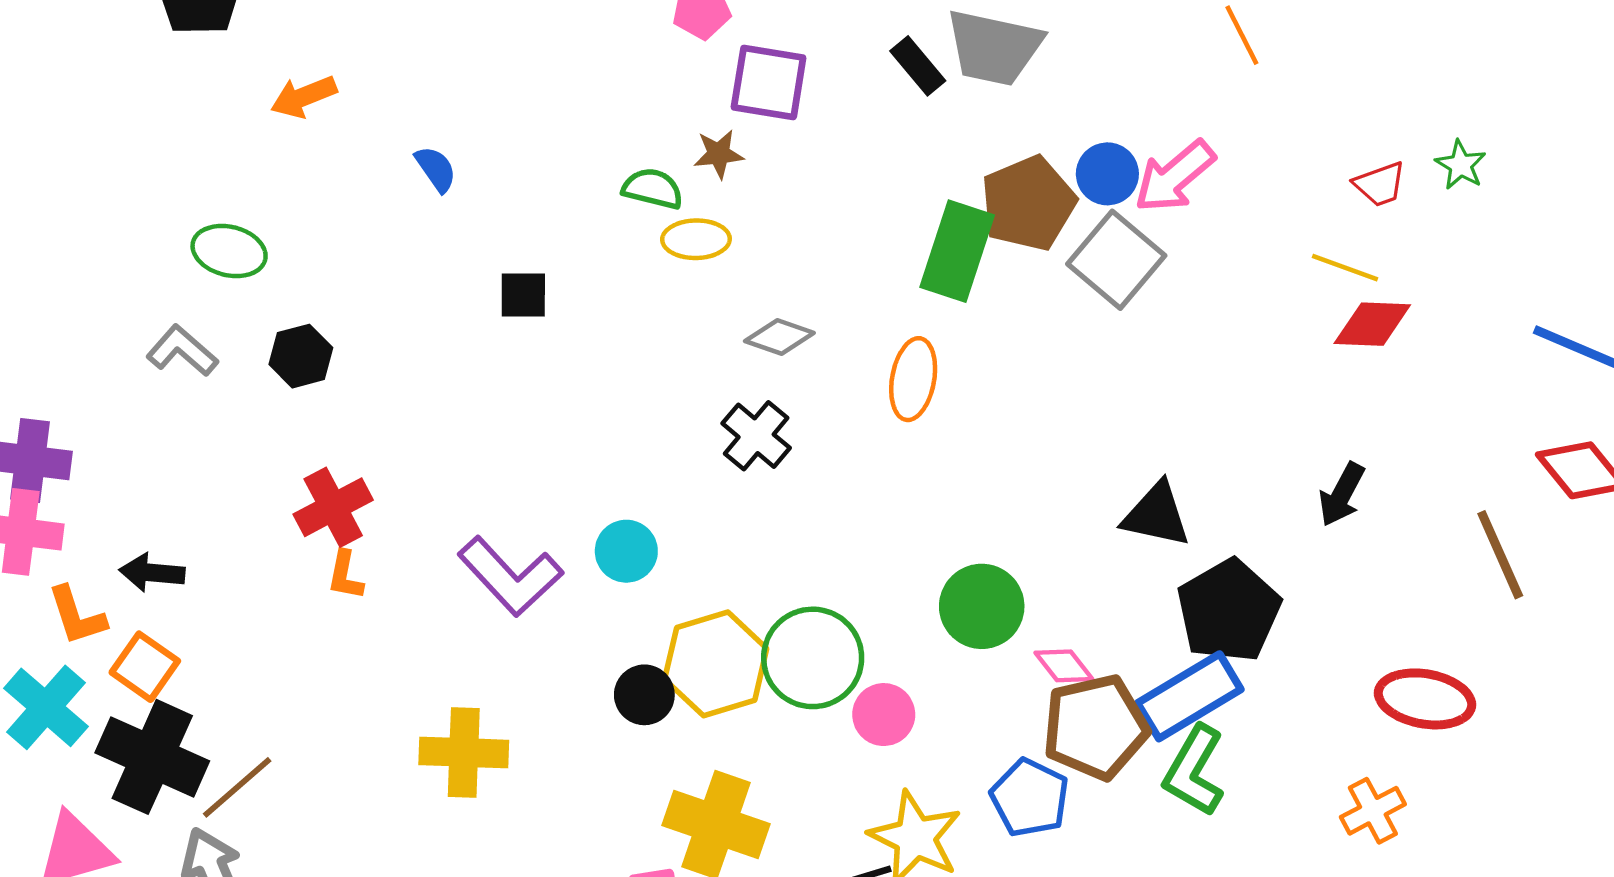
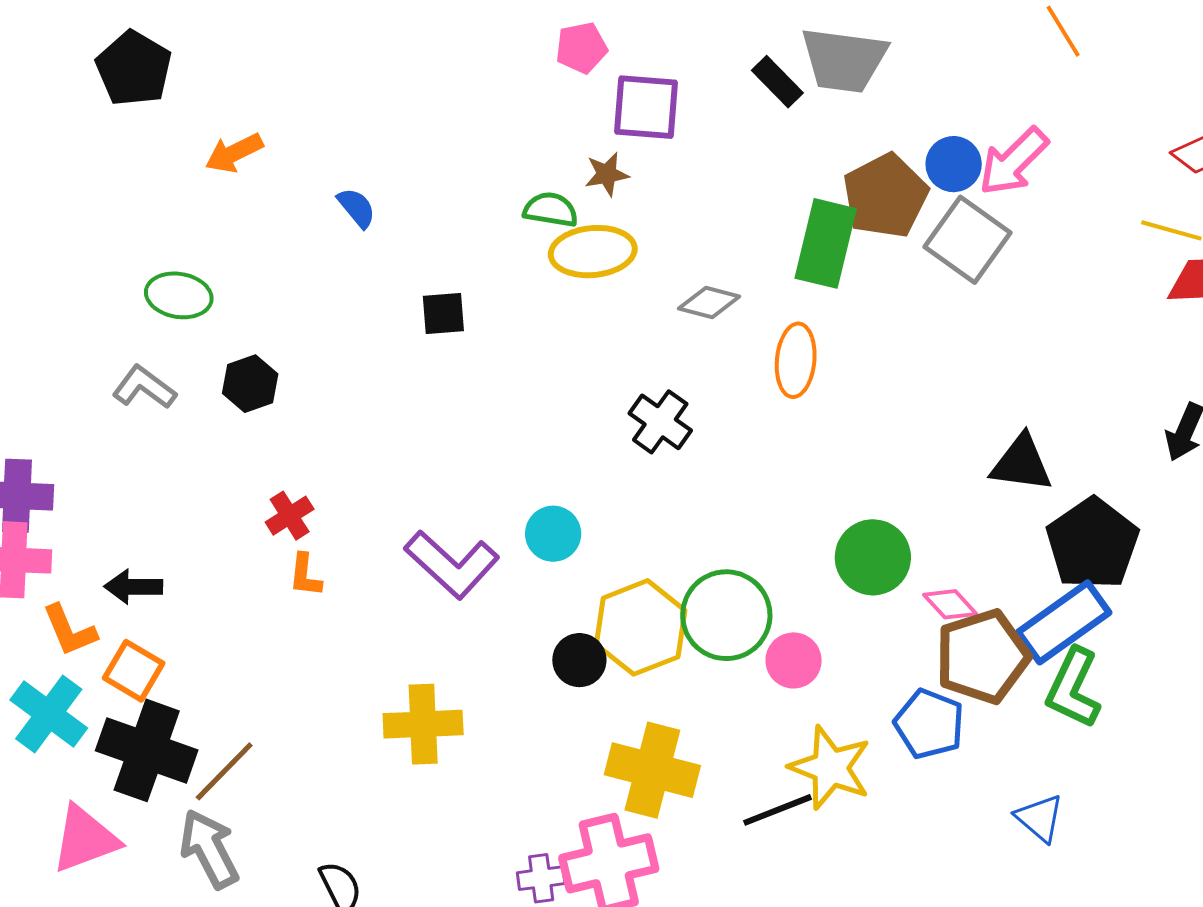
yellow ellipse: (696, 239) -> (593, 252), size x1.4
gray diamond: (779, 337) -> (709, 303), moved
red cross: (333, 507) -> (290, 516), size x0.7

